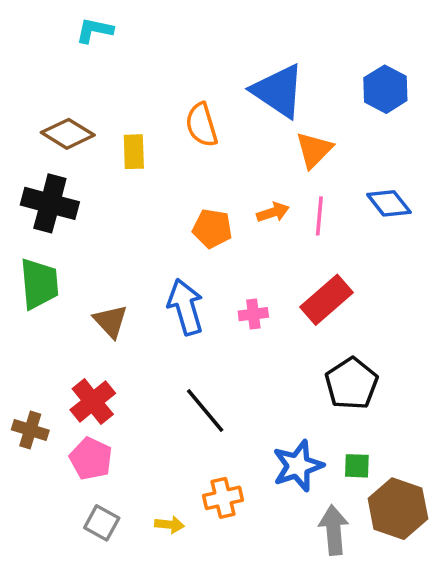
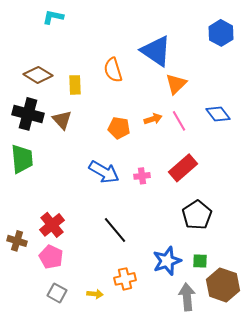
blue hexagon: (385, 89) -> (221, 33), moved
pink line: (319, 216) -> (179, 121), turned -35
blue arrow: (186, 307) -> (104, 172), turned 136
brown triangle: (111, 321) -> (62, 120), moved

